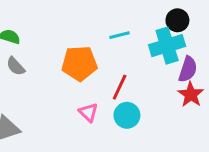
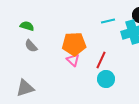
cyan line: (120, 35) -> (108, 21), moved
pink triangle: (88, 112) -> (73, 60), moved

